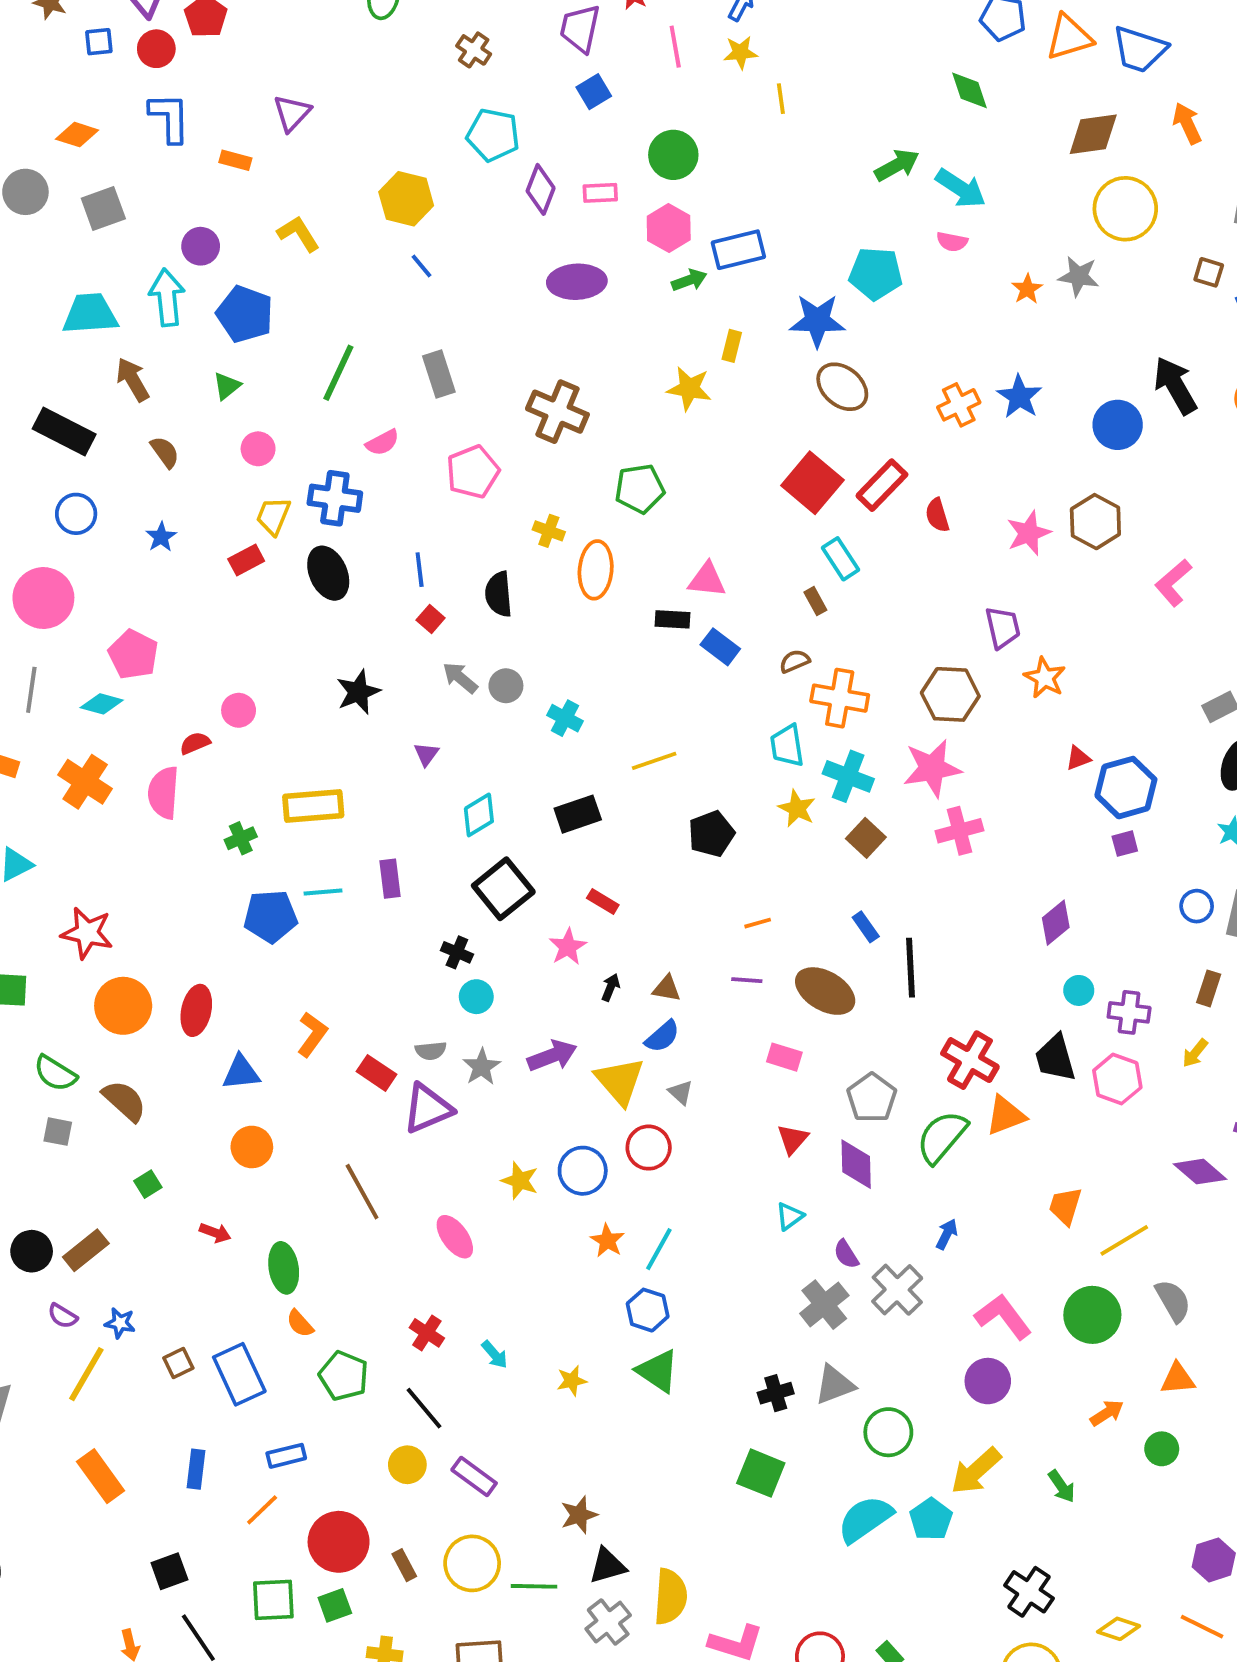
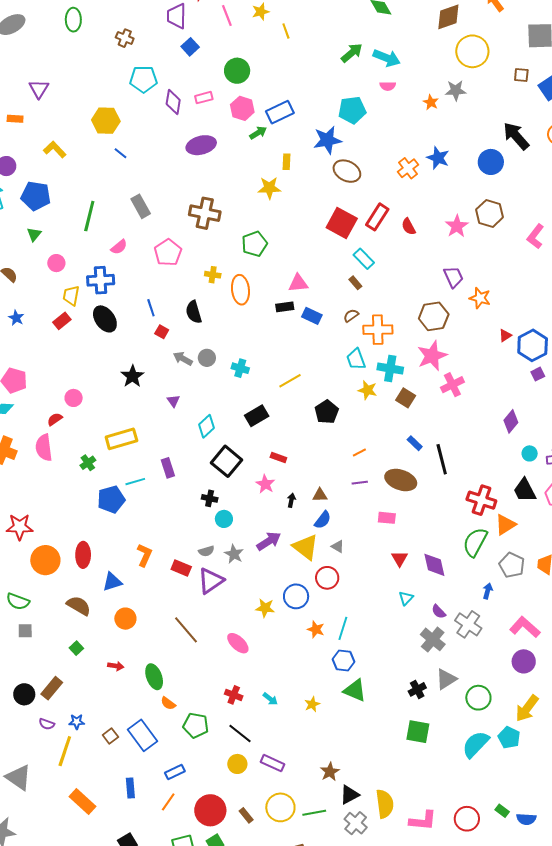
gray pentagon: (872, 1098) -> (512, 565), moved
brown semicircle: (124, 1101) -> (79, 606), moved

